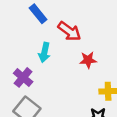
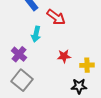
red star: (88, 60) -> (64, 56), moved

